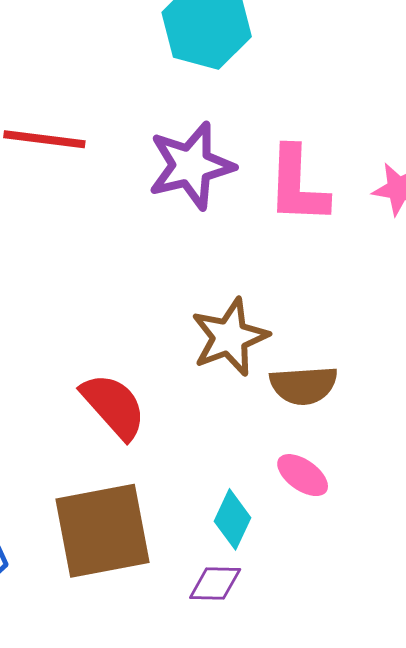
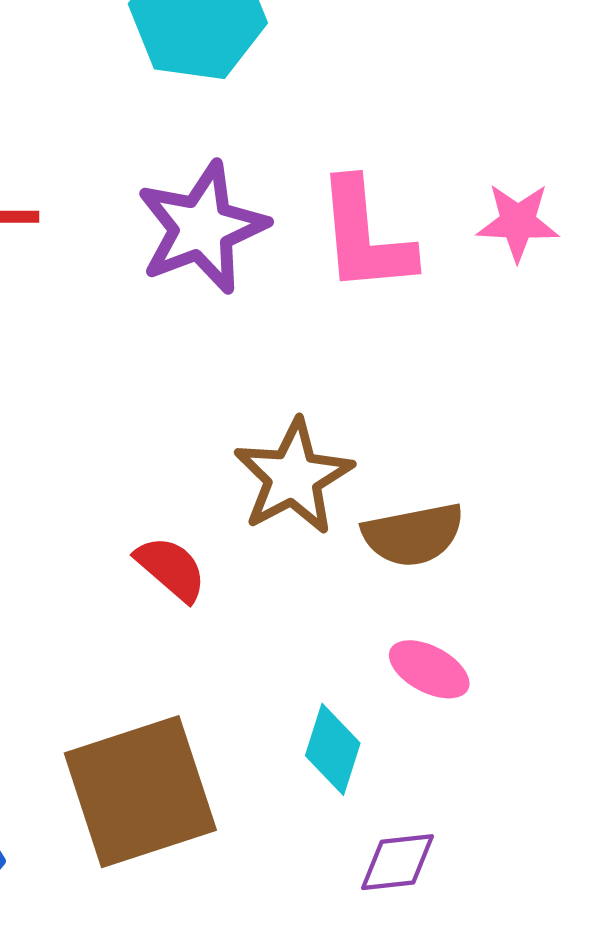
red semicircle: (114, 406) -> (171, 569), moved, size x0.7
purple diamond: (215, 584) -> (397, 862), moved

